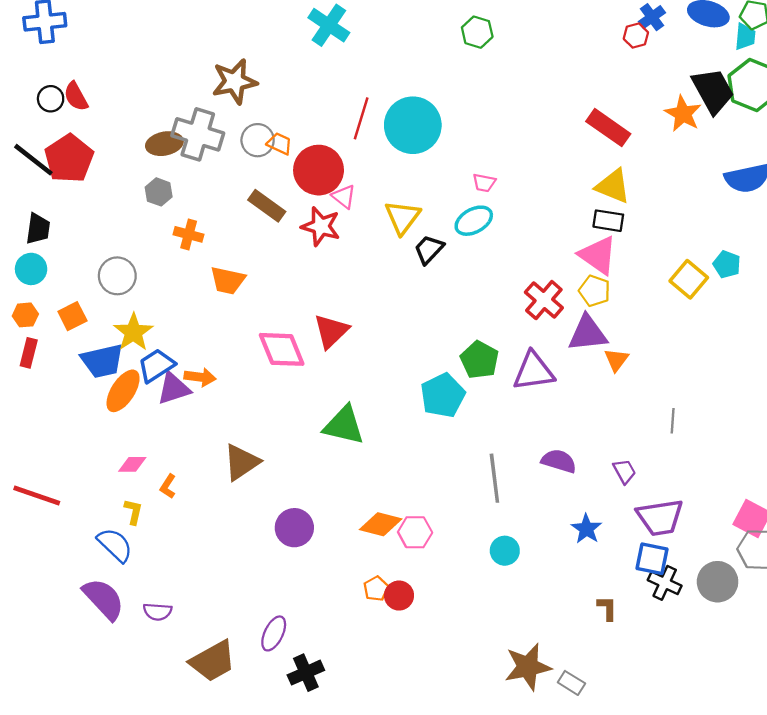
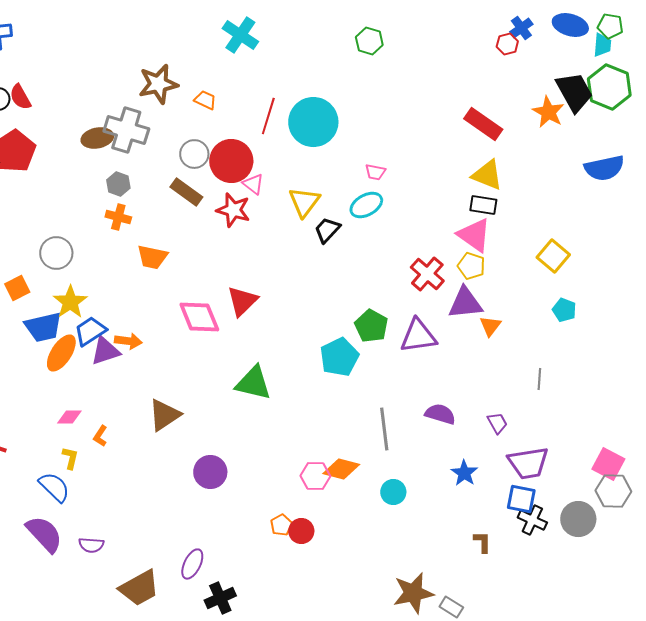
gray circle: (258, 140) -> (194, 154), moved
orange trapezoid: (279, 144) -> (205, 100), moved
gray hexagon: (159, 192) -> (118, 184), moved
cyan pentagon: (727, 264) -> (564, 310), moved
orange diamond: (381, 524) -> (341, 469), moved

